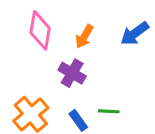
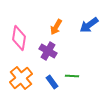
pink diamond: (40, 30) -> (19, 38), moved

